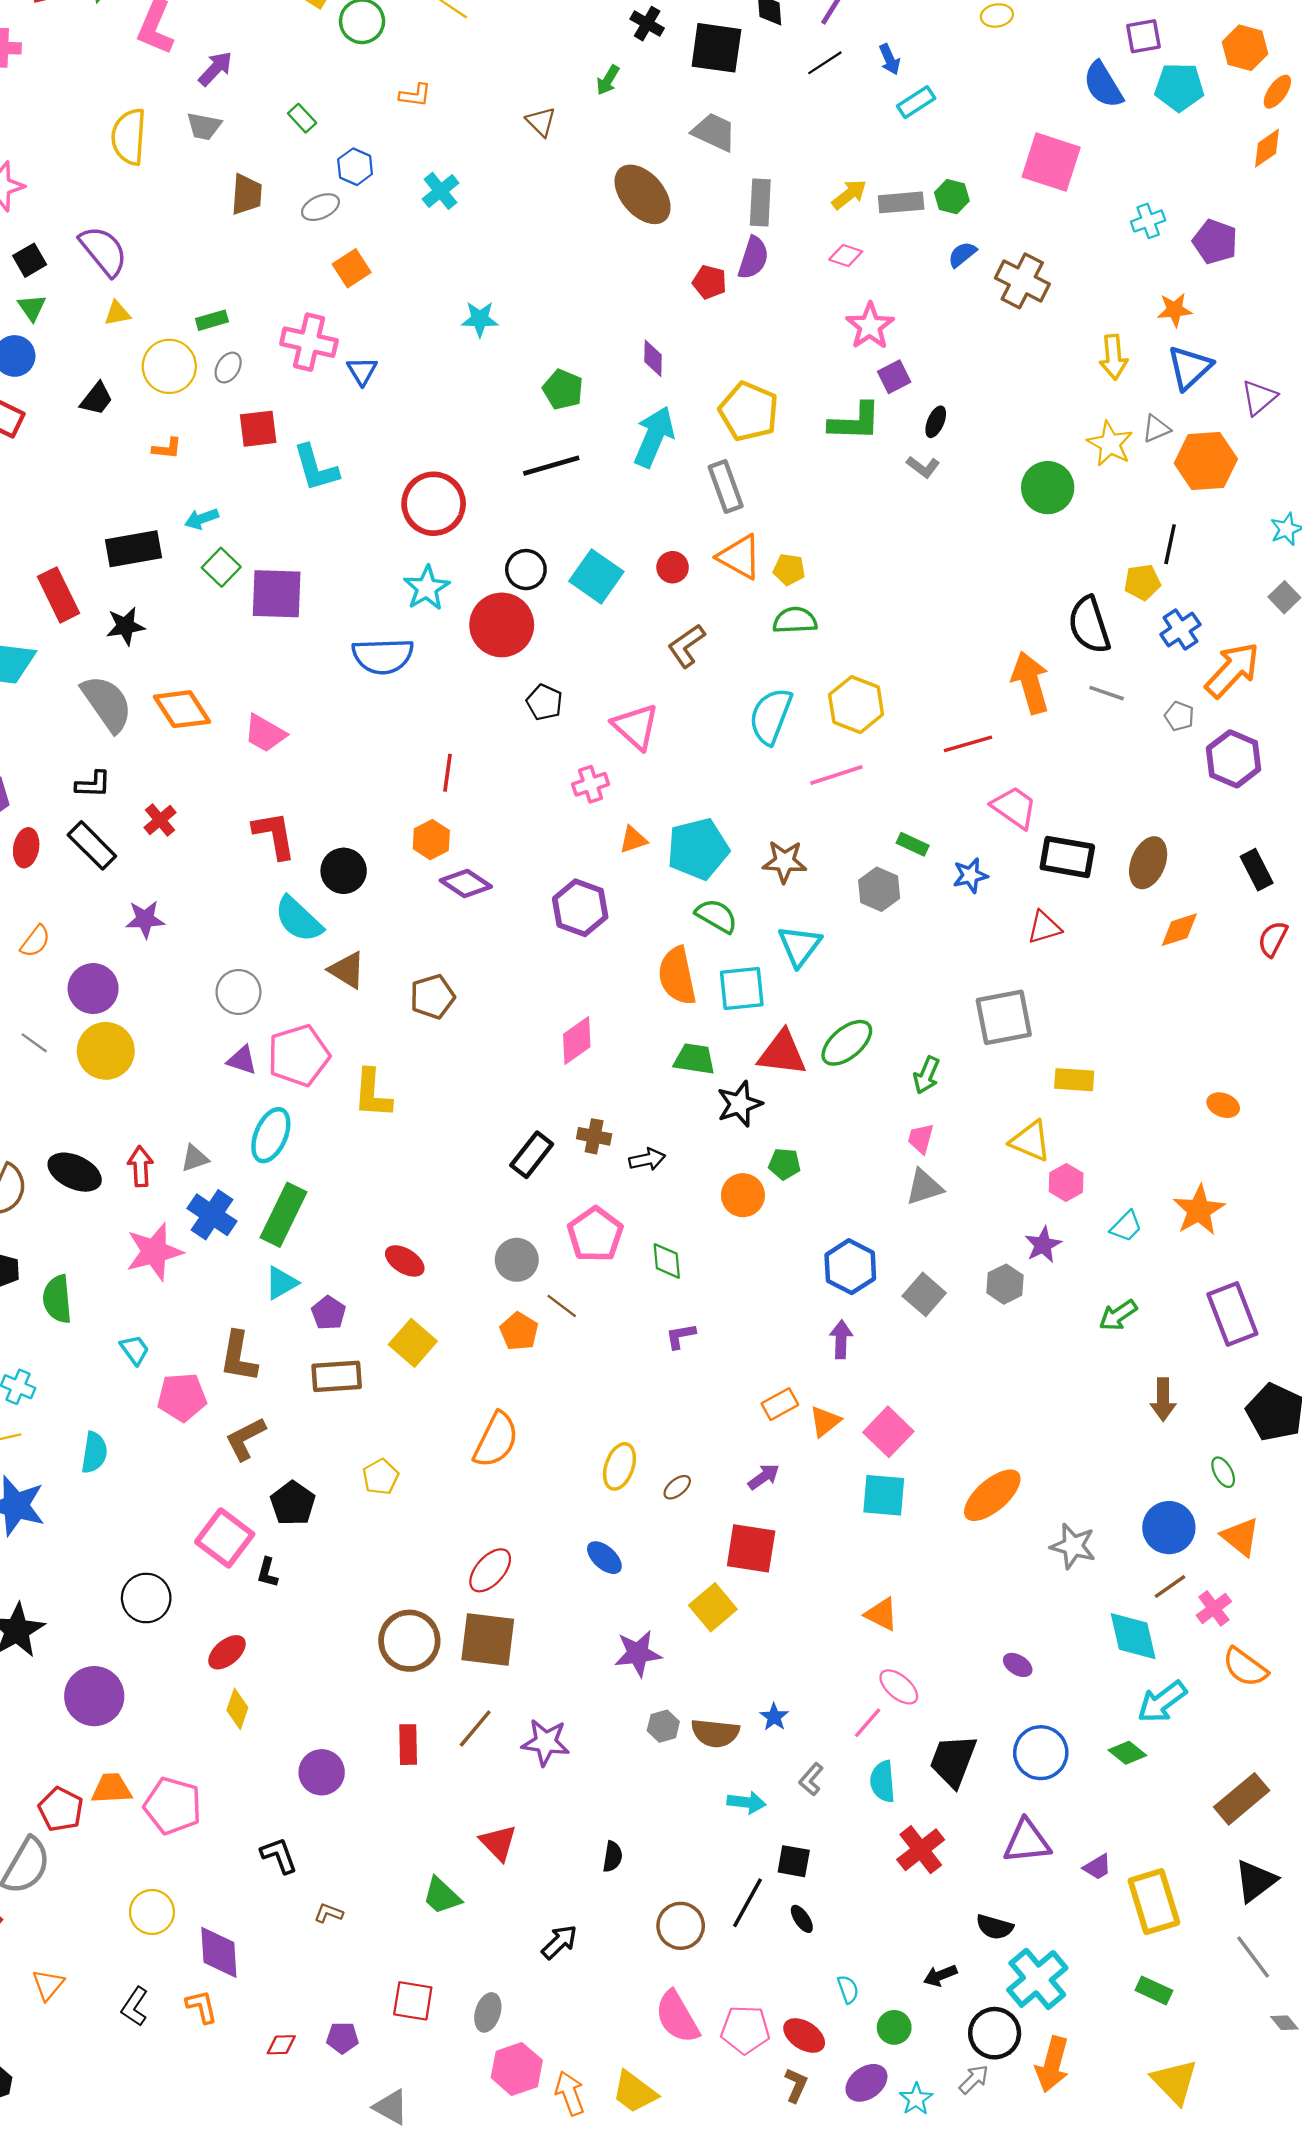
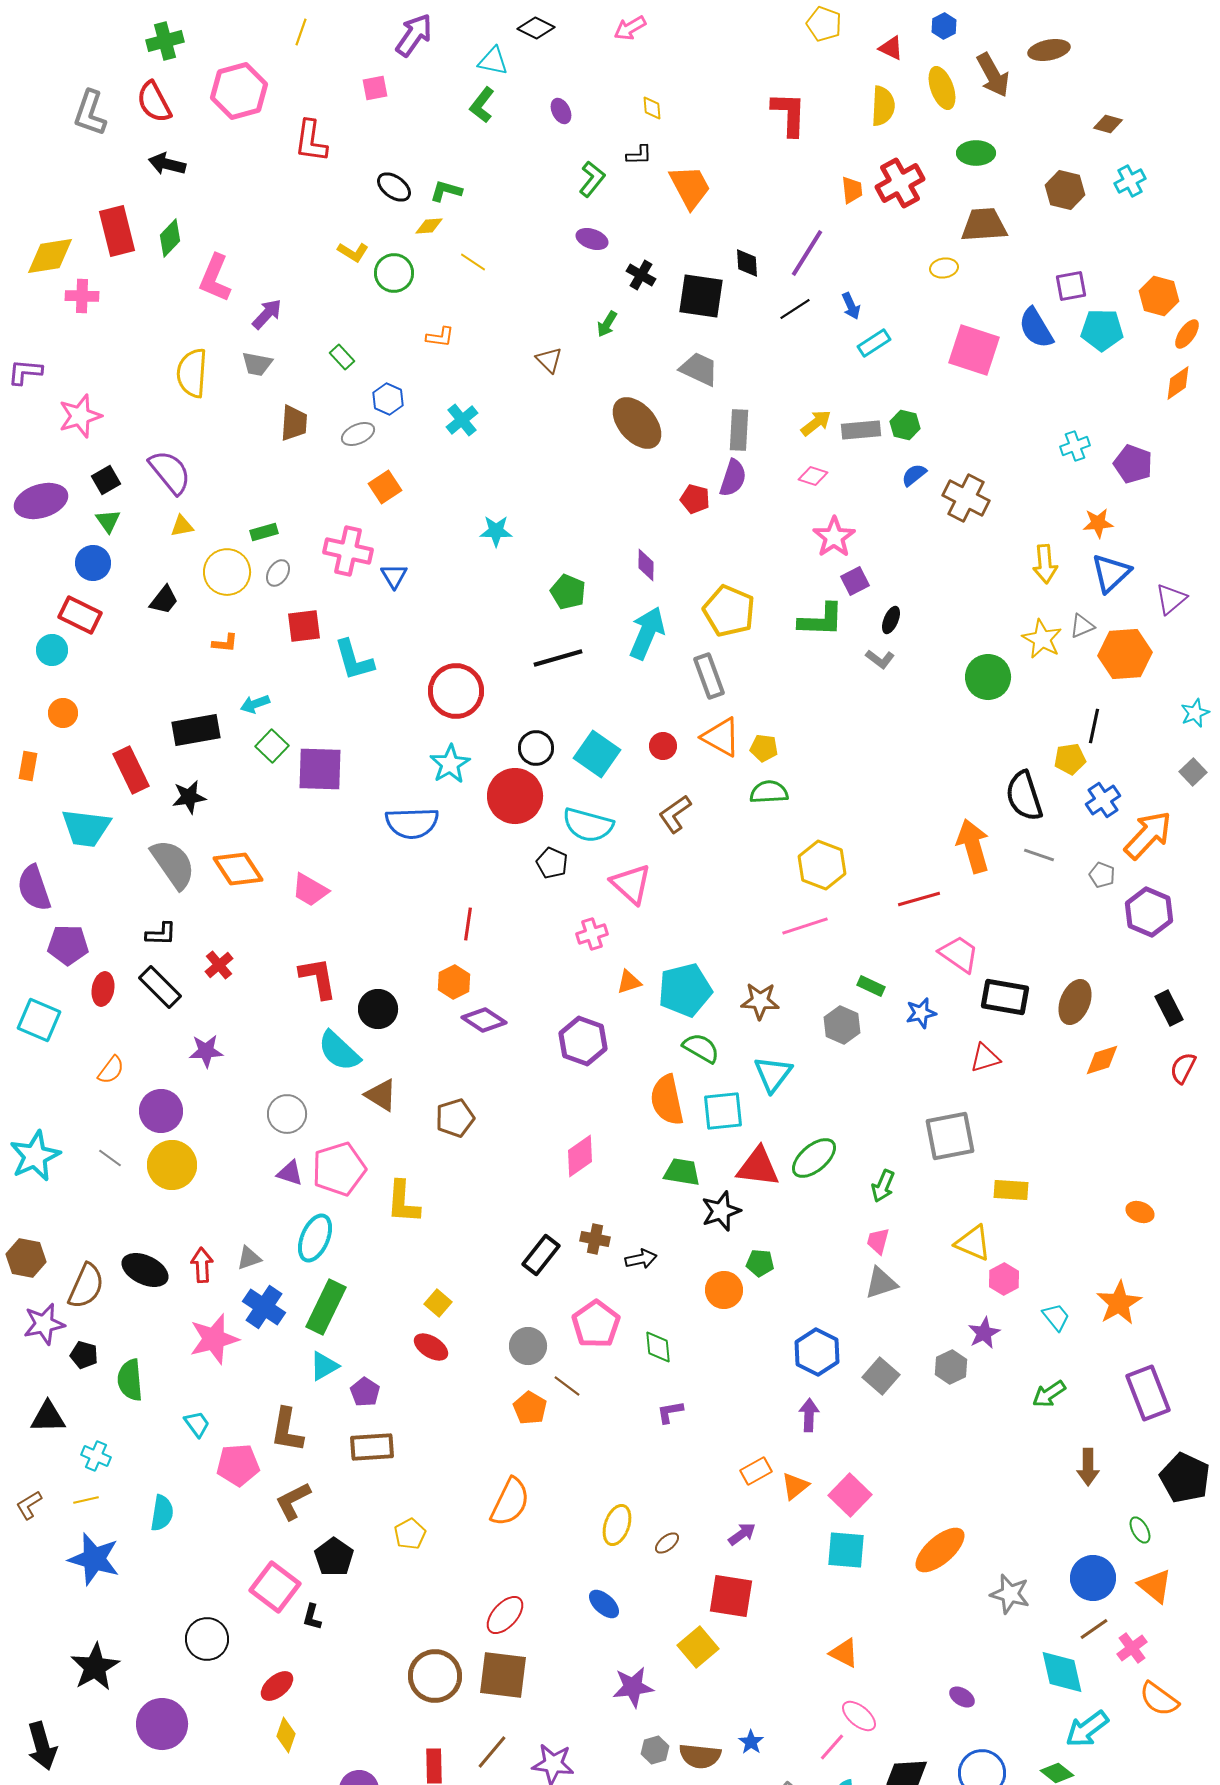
pink square: (1051, 162) -> (974, 350), moved
cyan semicircle: (771, 716) -> (588, 825), moved, turned -96
cyan trapezoid: (1126, 1226) -> (1056, 1317), turned -84
yellow square: (413, 1343) -> (438, 1303), moved, size x0.7

